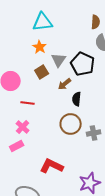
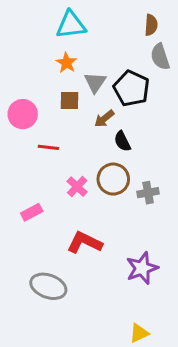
brown square: (42, 72) -> (69, 101), turned 32
black semicircle: (77, 99) -> (122, 141), turned -32
pink cross: (23, 127) -> (77, 187), moved

